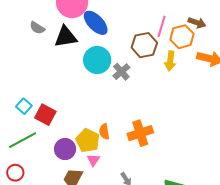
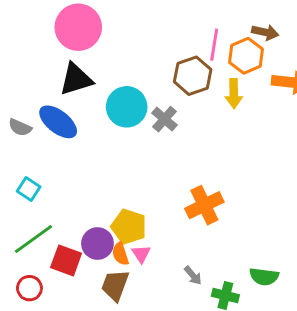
blue ellipse: (96, 23) -> (58, 122), moved
gray semicircle: (37, 28) -> (20, 127), moved
red square: (45, 115) -> (66, 260), moved
orange semicircle: (104, 132) -> (120, 254), moved

